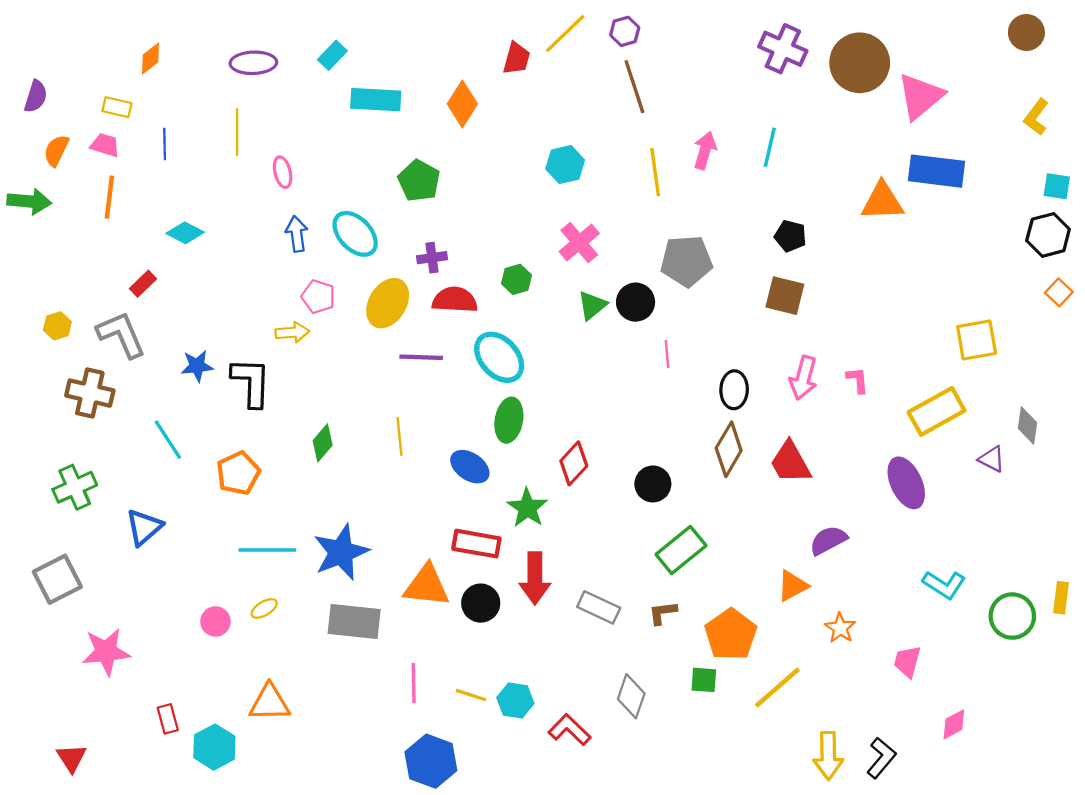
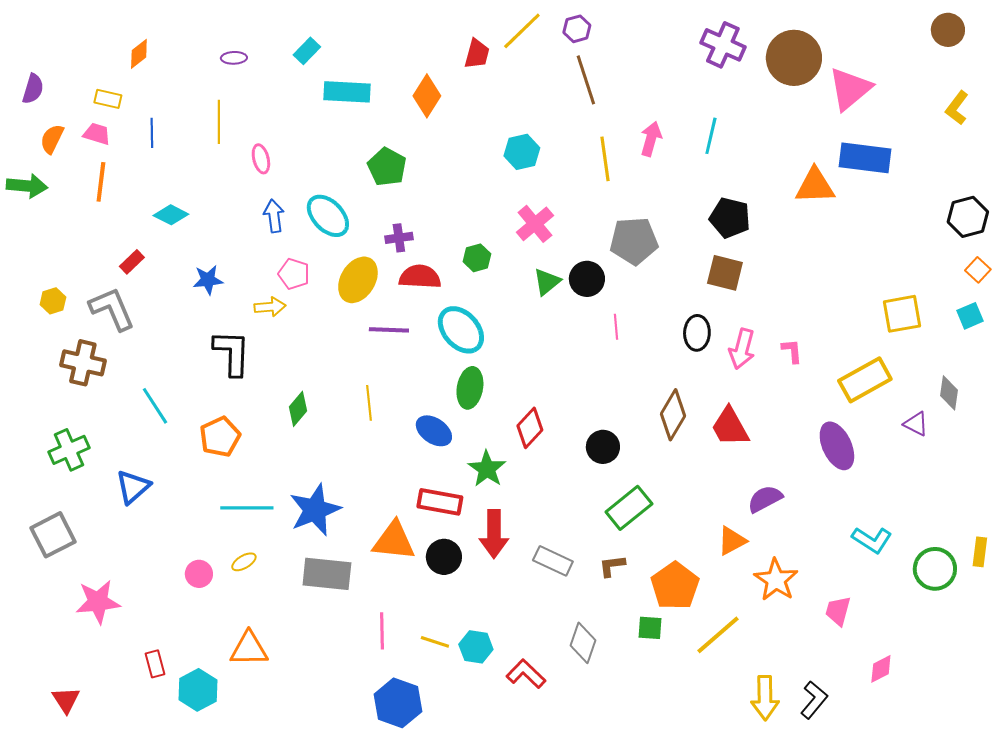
purple ellipse: (253, 63) -> (234, 58), size x0.6
cyan square: (1057, 186) -> (970, 316), moved, turned -32
black pentagon: (790, 236) -> (730, 218), size x1.4
blue star: (197, 366) -> (208, 280), moved
black ellipse: (734, 390) -> (697, 333), moved
orange star: (840, 628) -> (776, 580), size x1.5

